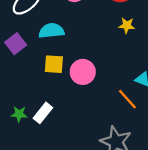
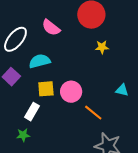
orange line: (127, 99) -> (93, 113), moved
white rectangle: (43, 113) -> (32, 112), moved

